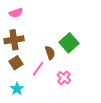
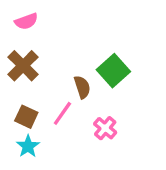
brown cross: (14, 40) -> (23, 66), turned -36
brown square: (16, 63) -> (26, 117), moved, turned -32

